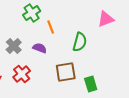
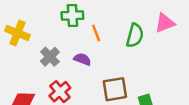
green cross: (32, 13) -> (72, 16), turned 30
green semicircle: (80, 42) -> (135, 35), moved

